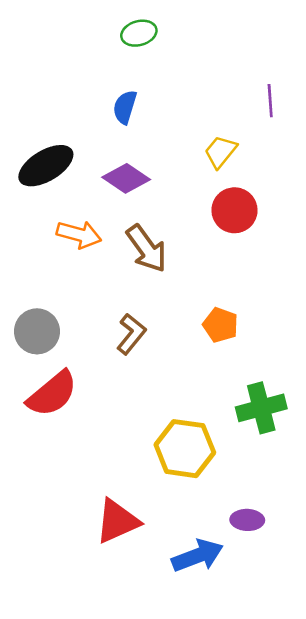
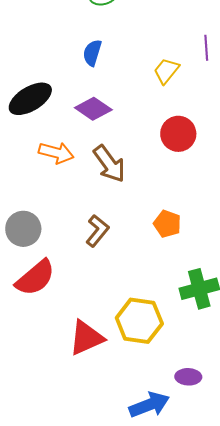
yellow trapezoid: (220, 152) -> (166, 71), moved
red triangle: (117, 521) -> (86, 338), moved

